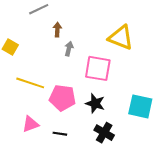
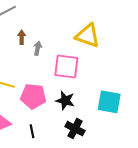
brown arrow: (57, 30) -> (22, 37), moved
black line: (60, 134) -> (32, 131), turned 72

